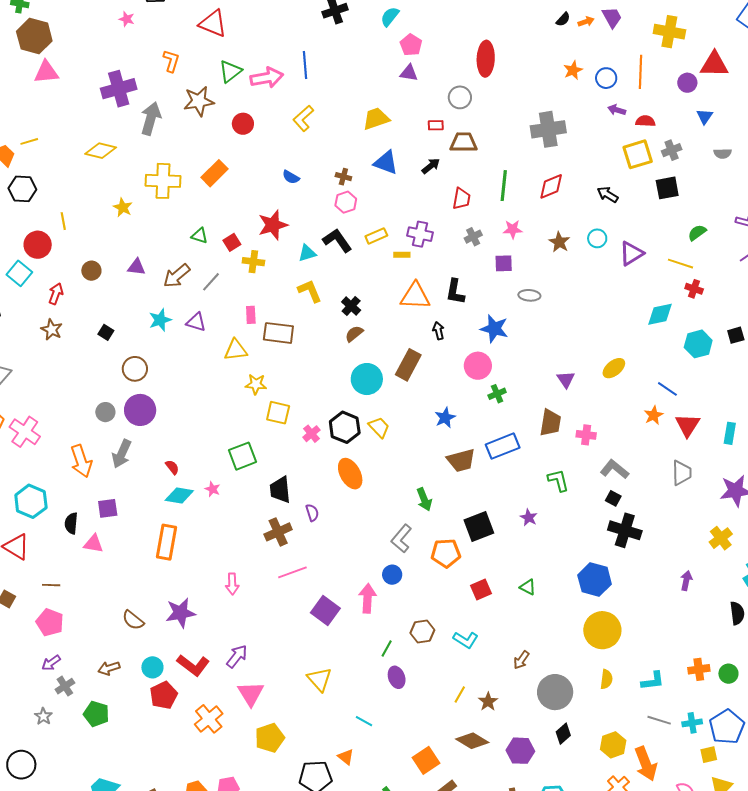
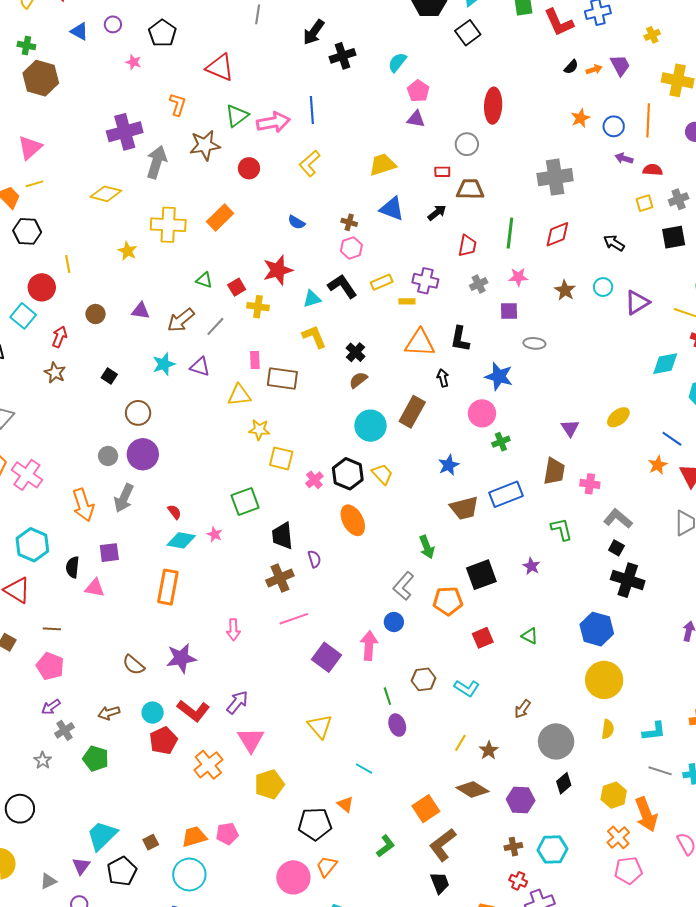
pink triangle: (46, 72) -> (30, 148), moved, turned -36
yellow square: (638, 154) -> (644, 203), size x0.6
green line: (387, 649) -> (387, 696), turned -48

